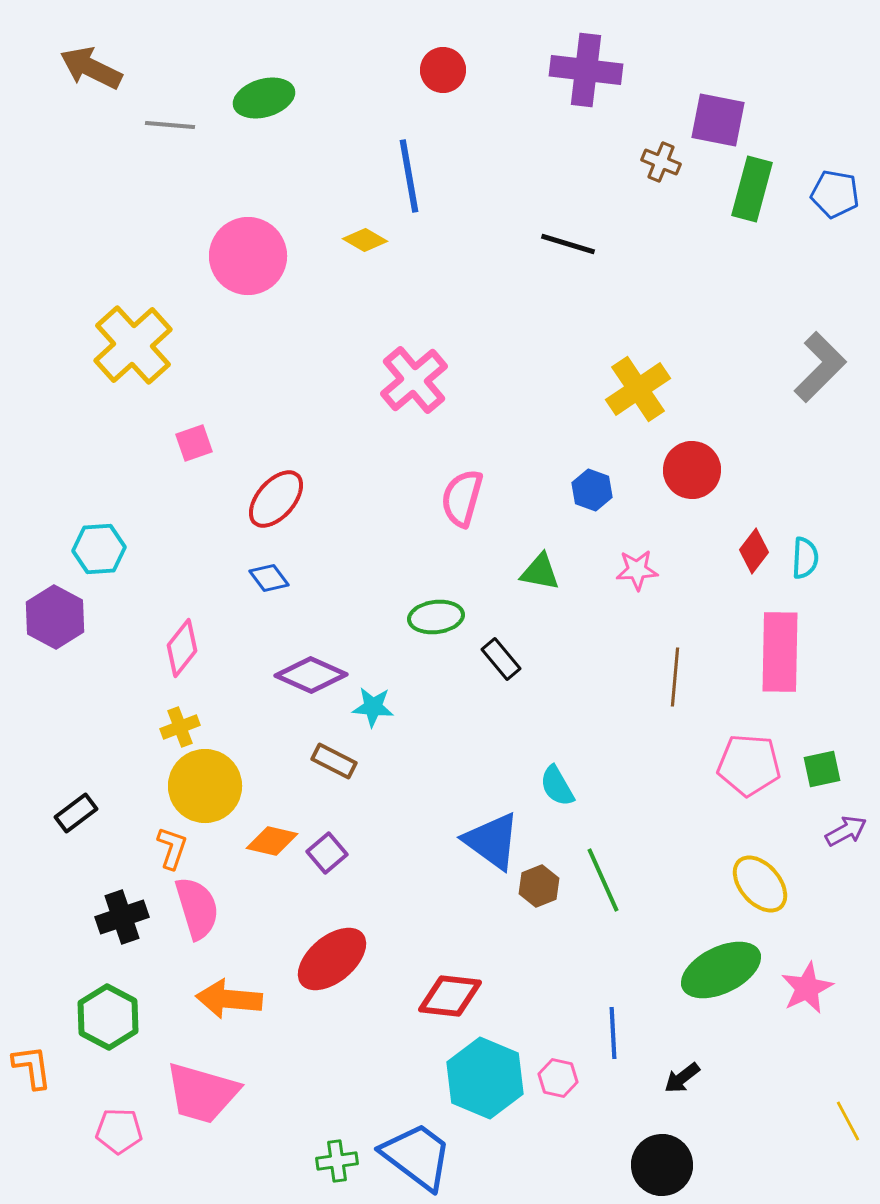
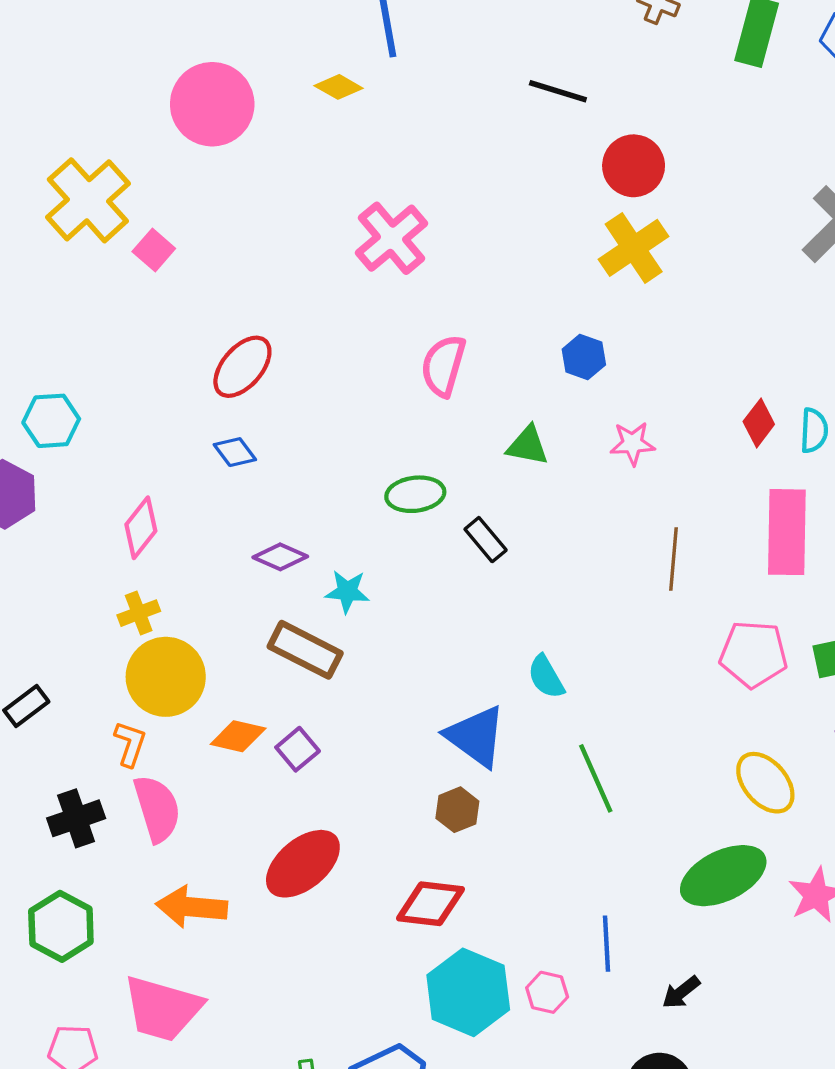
pink square: (194, 443) -> (154, 250), moved, turned -30
red circle: (692, 470) -> (634, 166), moved
purple diamond: (311, 675) -> (280, 557), size x0.7
brown rectangle: (334, 761) -> (305, 650), size x1.5
brown hexagon: (539, 886) -> (457, 810), moved

